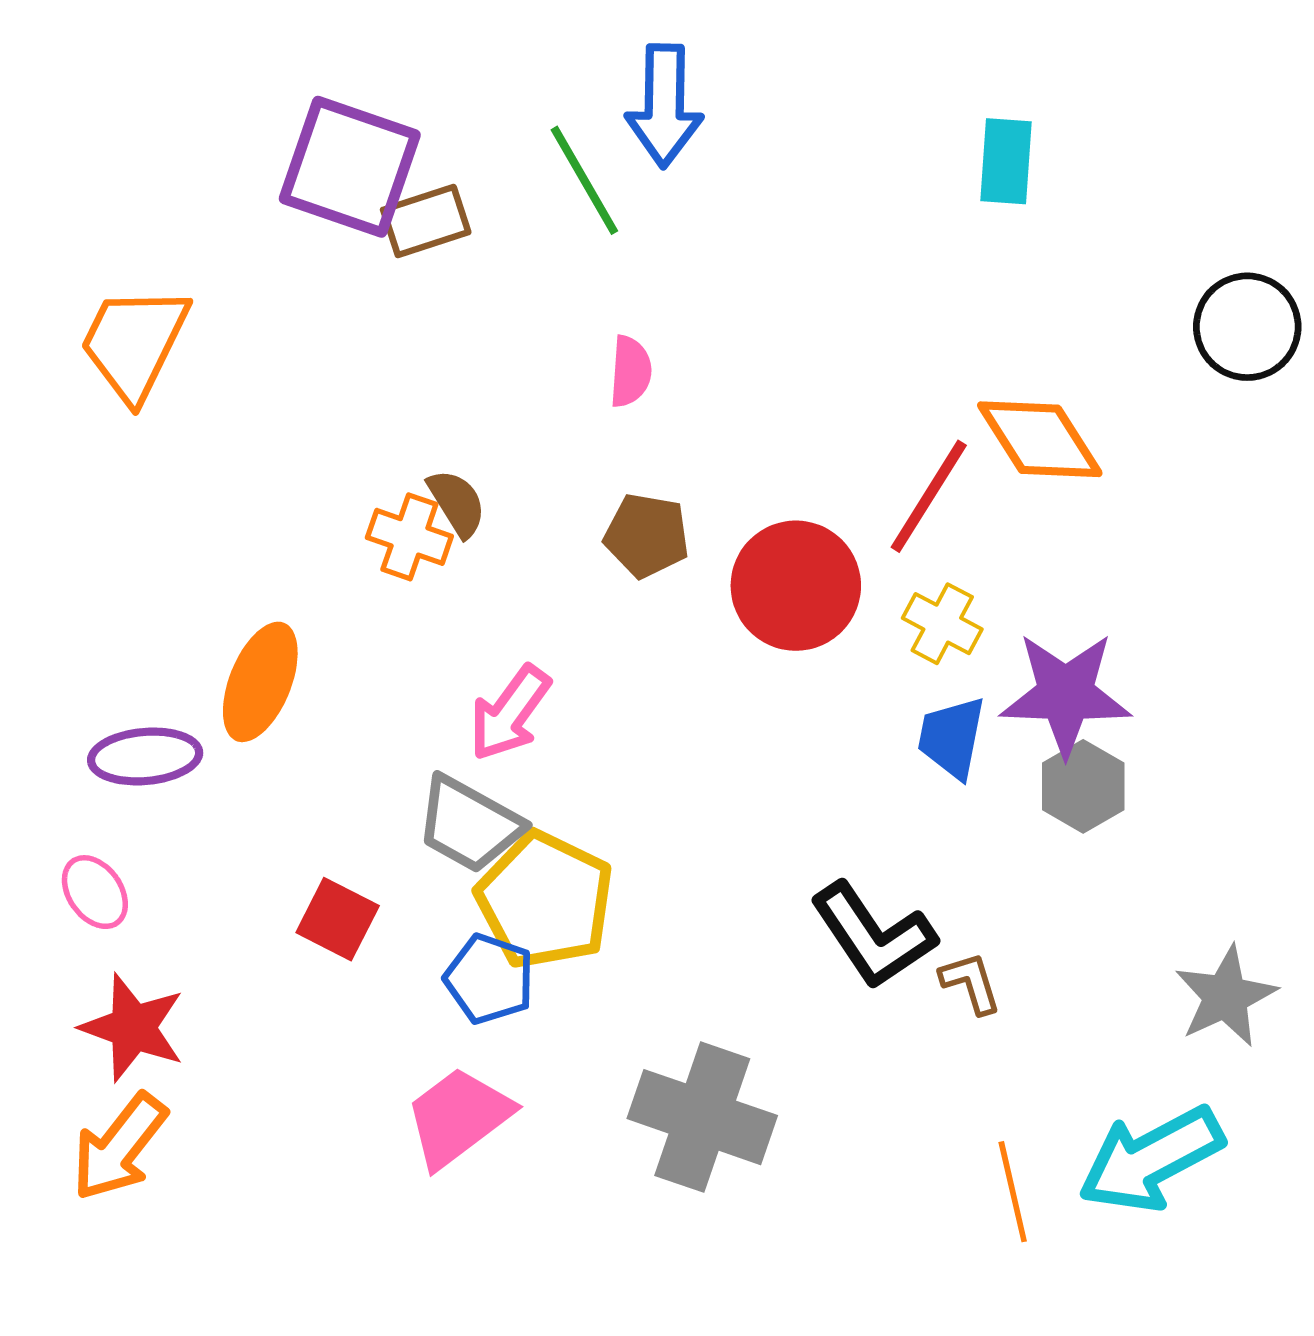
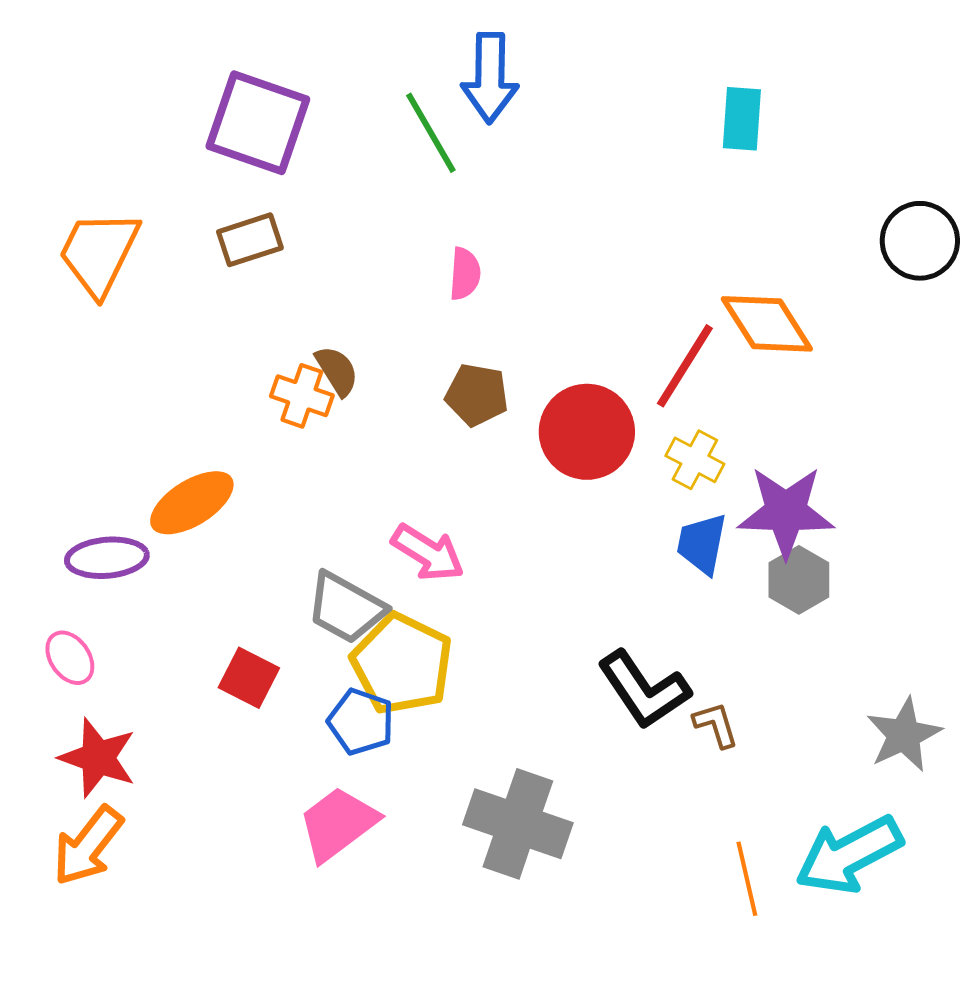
brown rectangle: (426, 221) -> (250, 240), moved
orange ellipse: (260, 682) -> (192, 503), turned 36
pink arrow: (510, 713) -> (428, 553), moved, turned -94

